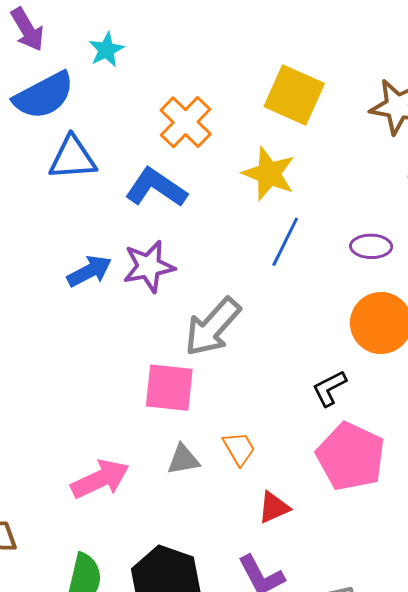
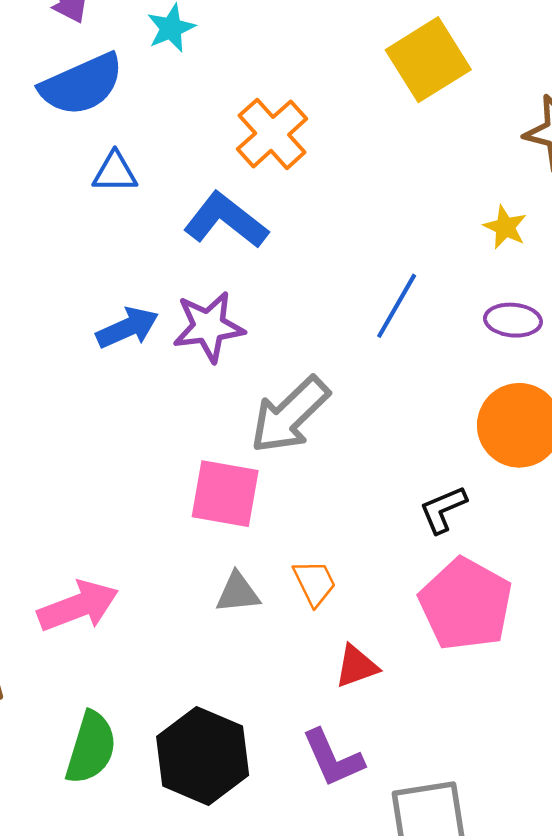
yellow square: (294, 95) -> (428, 60), moved, turned 30
blue triangle: (72, 158) -> (115, 172), size x0.7
yellow star: (269, 174) -> (505, 227), moved, size x0.6
pink arrow: (100, 479) -> (78, 606), moved

